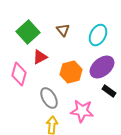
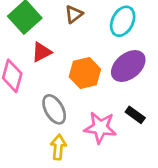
brown triangle: (63, 30) -> (74, 14), turned 32
black rectangle: (109, 91) -> (135, 115), moved

